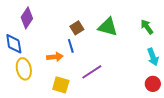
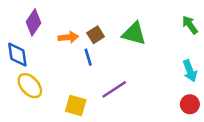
green arrow: (147, 27) -> (190, 25), moved
orange arrow: (55, 57) -> (68, 37), moved
yellow ellipse: (24, 69) -> (30, 86), turned -30

